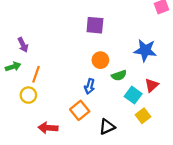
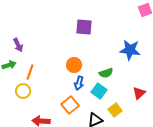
orange circle: (100, 60) -> (74, 65), moved
red triangle: (152, 85) -> (139, 93), moved
cyan square: (133, 95) -> (99, 91), moved
yellow square: (143, 116) -> (115, 110), moved

